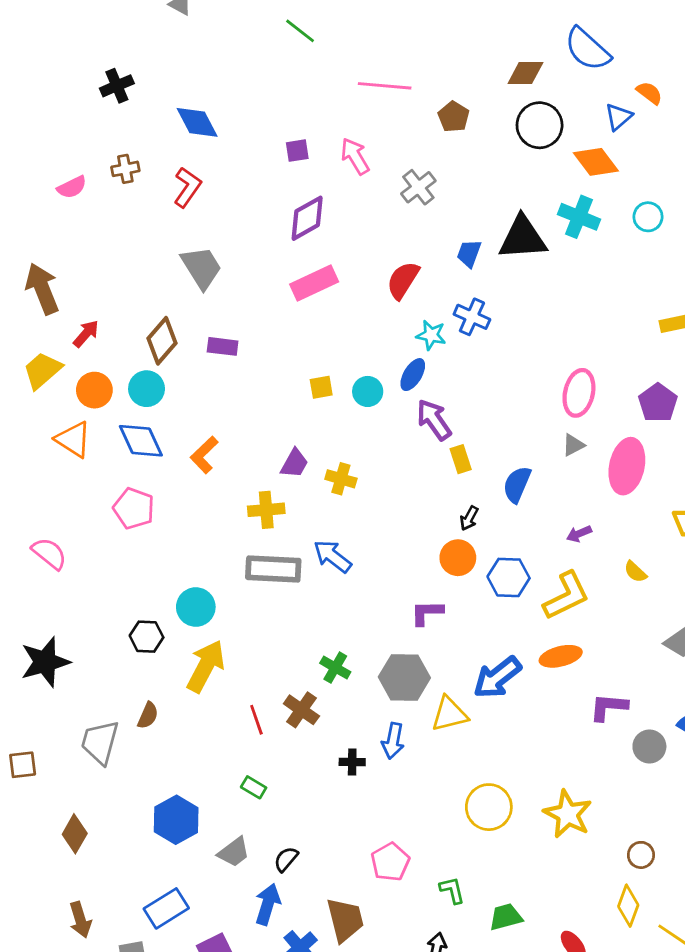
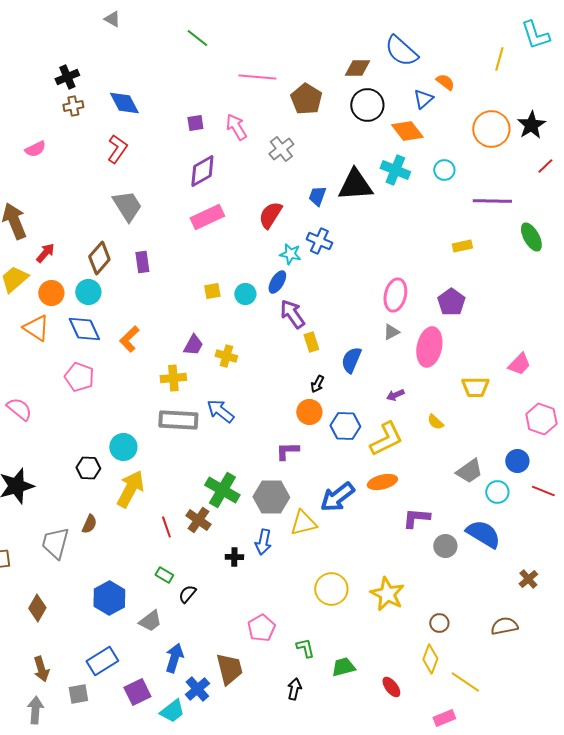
brown pentagon: (454, 117) -> (306, 99), size x1.4
brown cross: (125, 169) -> (73, 106), moved
purple rectangle: (223, 346) -> (142, 262), turned 75
green cross: (335, 668) -> (222, 490), size x1.6
black semicircle: (286, 859) -> (187, 594), moved

